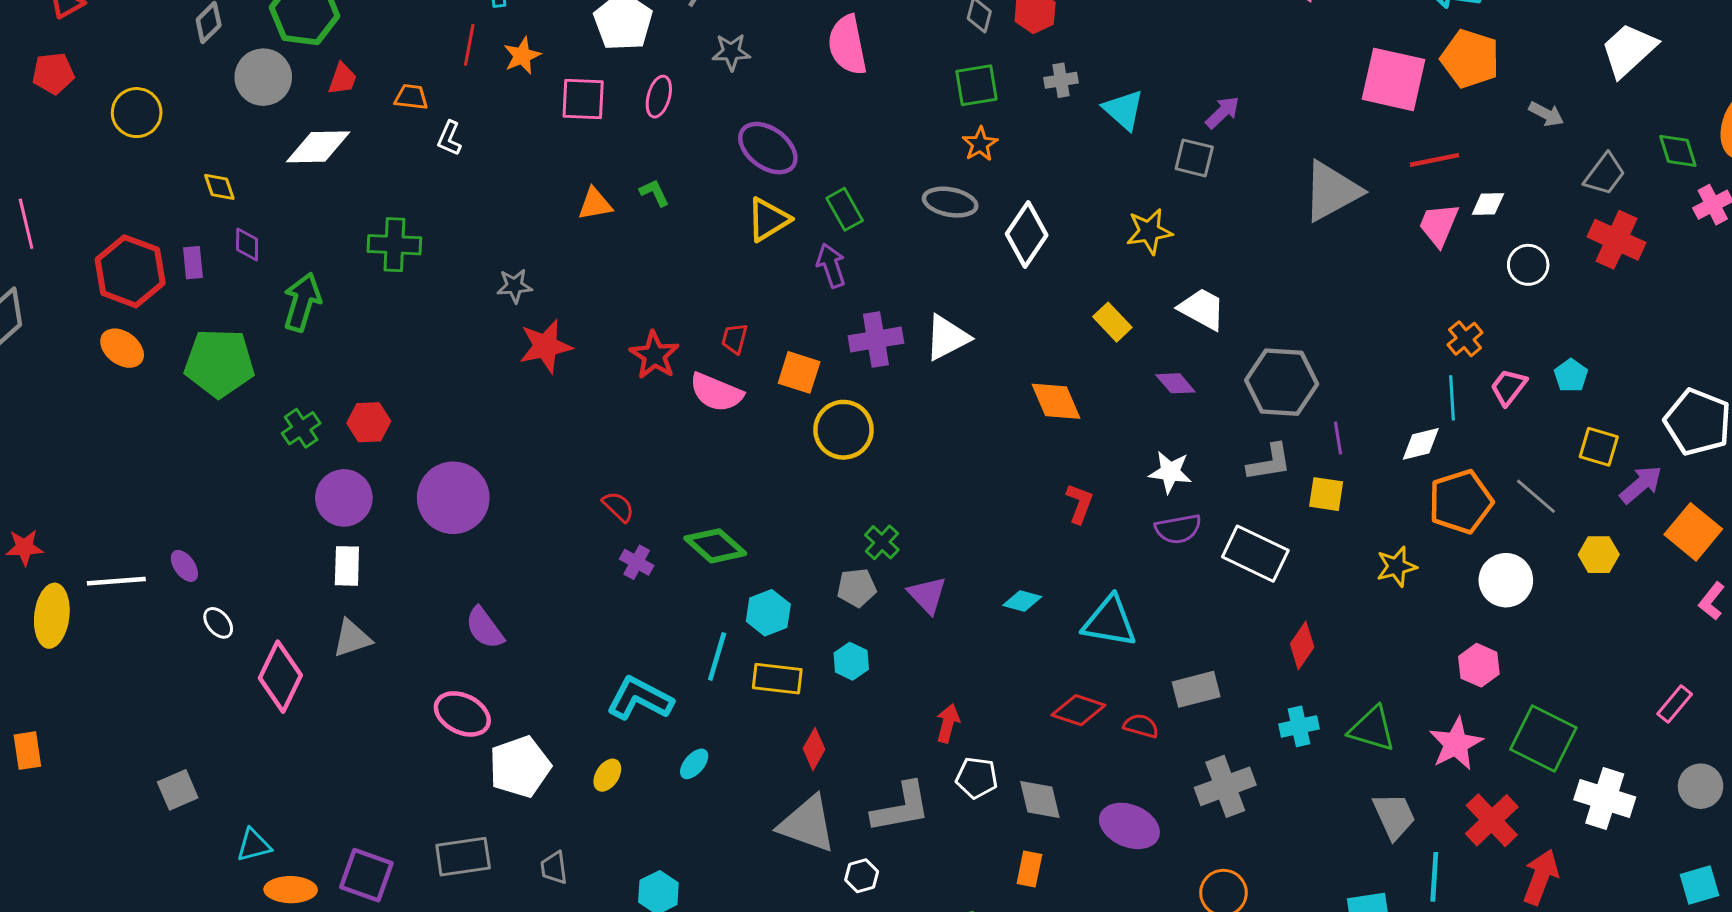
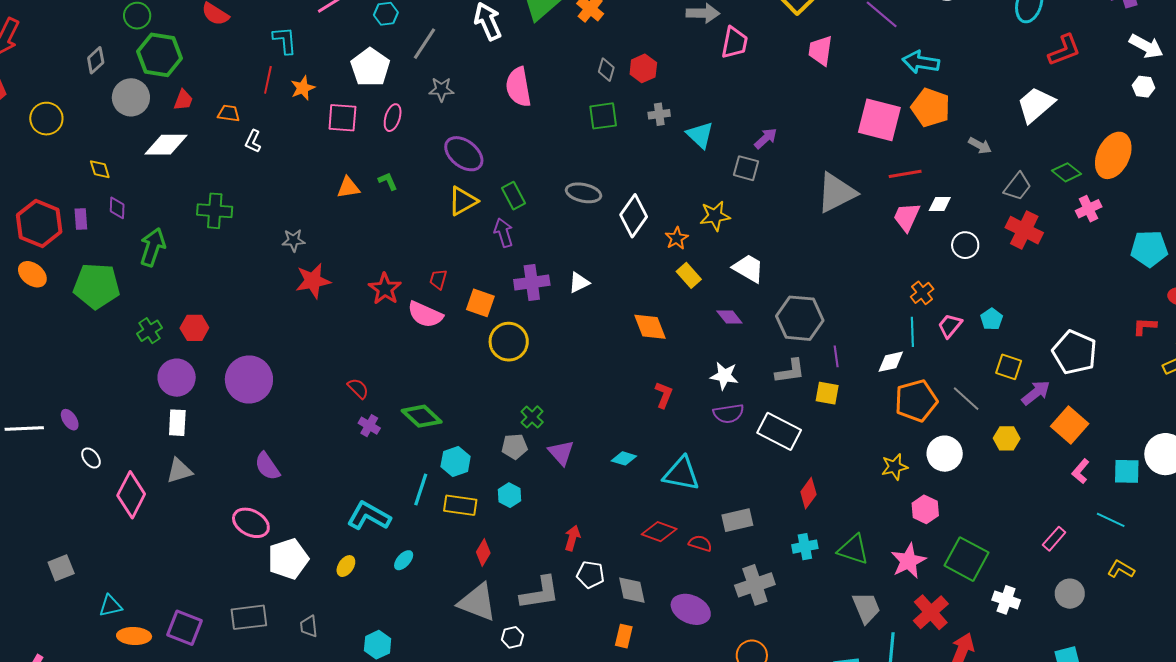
orange star: (980, 144) -> (677, 238), moved
green diamond: (1678, 151) -> (1066, 172), turned -36
white triangle: (947, 338) -> (579, 283), size x0.7
yellow star: (1396, 567) -> (895, 467), moved
white cross: (1605, 798) -> (1006, 600), size x0.7

